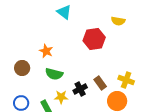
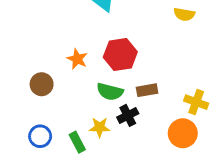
red hexagon: (94, 39) -> (120, 55), moved
green semicircle: (54, 74) -> (110, 92), moved
brown rectangle: (100, 83) -> (147, 90), moved, turned -64

